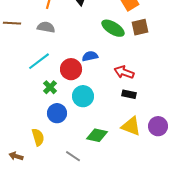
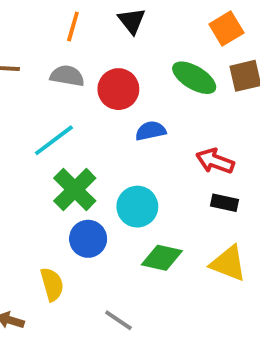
red circle: (71, 69) -> (118, 89), moved
green cross: (50, 87) -> (75, 190), size x1.6
green diamond: (97, 135) -> (162, 258), moved

